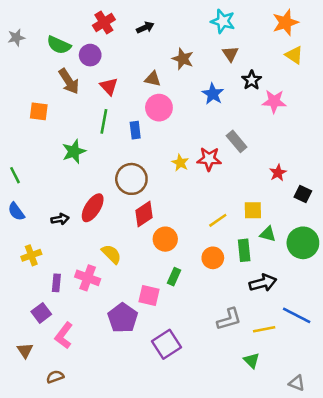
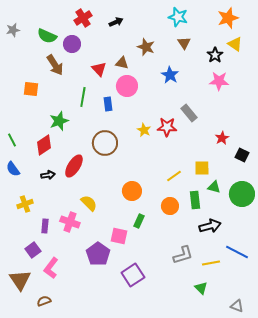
black star: (252, 80) -> (215, 55), moved
red triangle: (109, 86) -> (99, 69), moved
red diamond: (144, 214) -> (44, 145), moved
brown triangle: (25, 350) -> (20, 280), size x1.6

